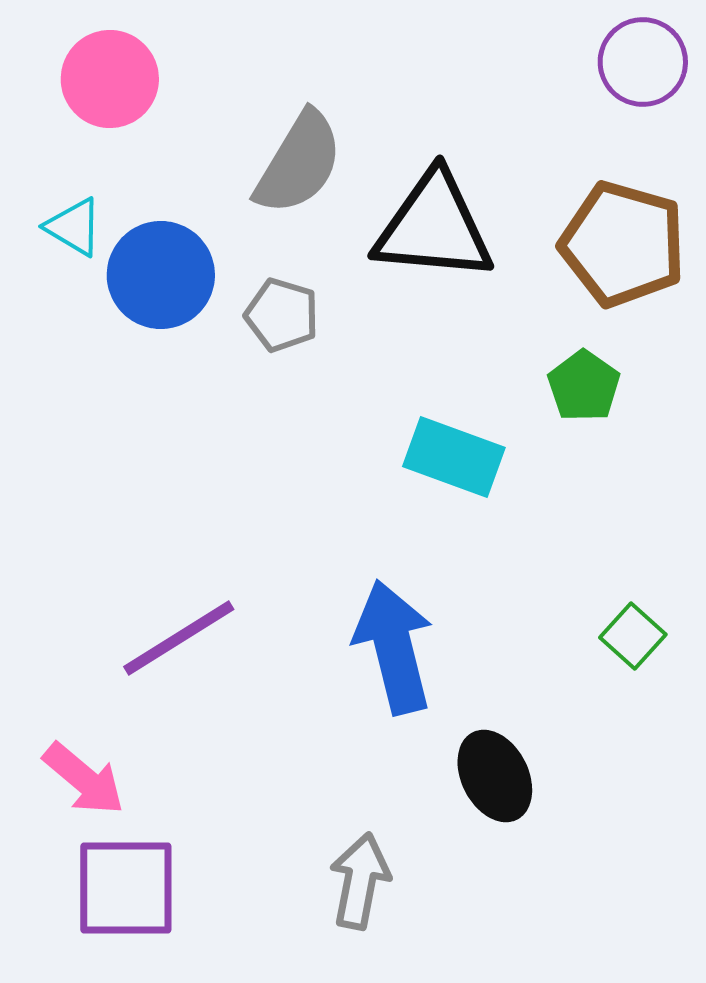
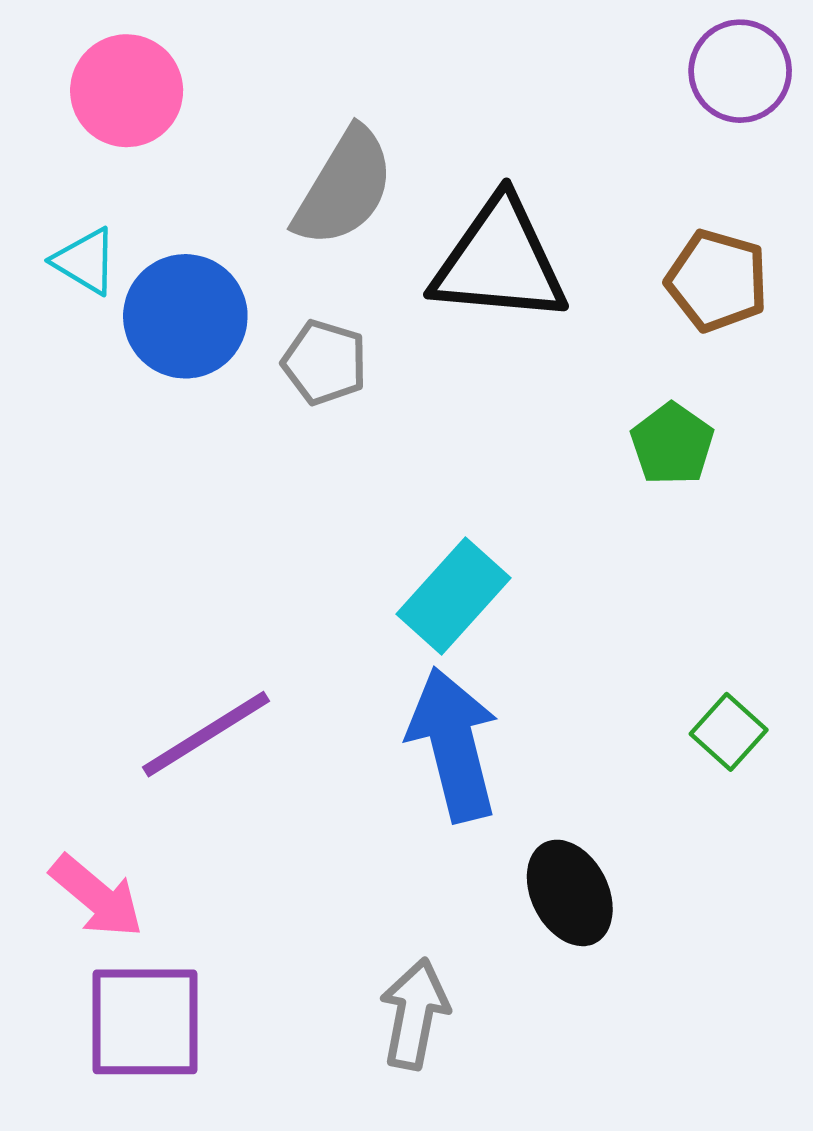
brown pentagon: (623, 244) -> (717, 281), size x0.7
cyan rectangle: (454, 457) -> (453, 596), moved, turned -68

